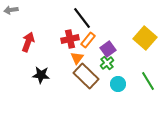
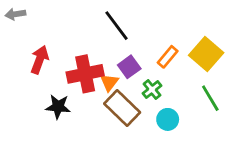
red cross: (70, 39) -> (85, 74), moved, size x1.4
orange rectangle: (88, 40) -> (168, 57), moved
purple square: (108, 49) -> (129, 67), moved
green line: (148, 81) -> (210, 98), moved

